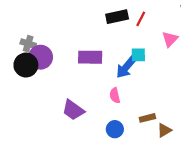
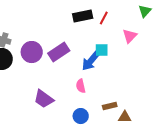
purple circle: (41, 57) -> (32, 52), moved
purple rectangle: (90, 57) -> (59, 52), turned -35
brown triangle: (164, 130) -> (125, 117), turned 32

